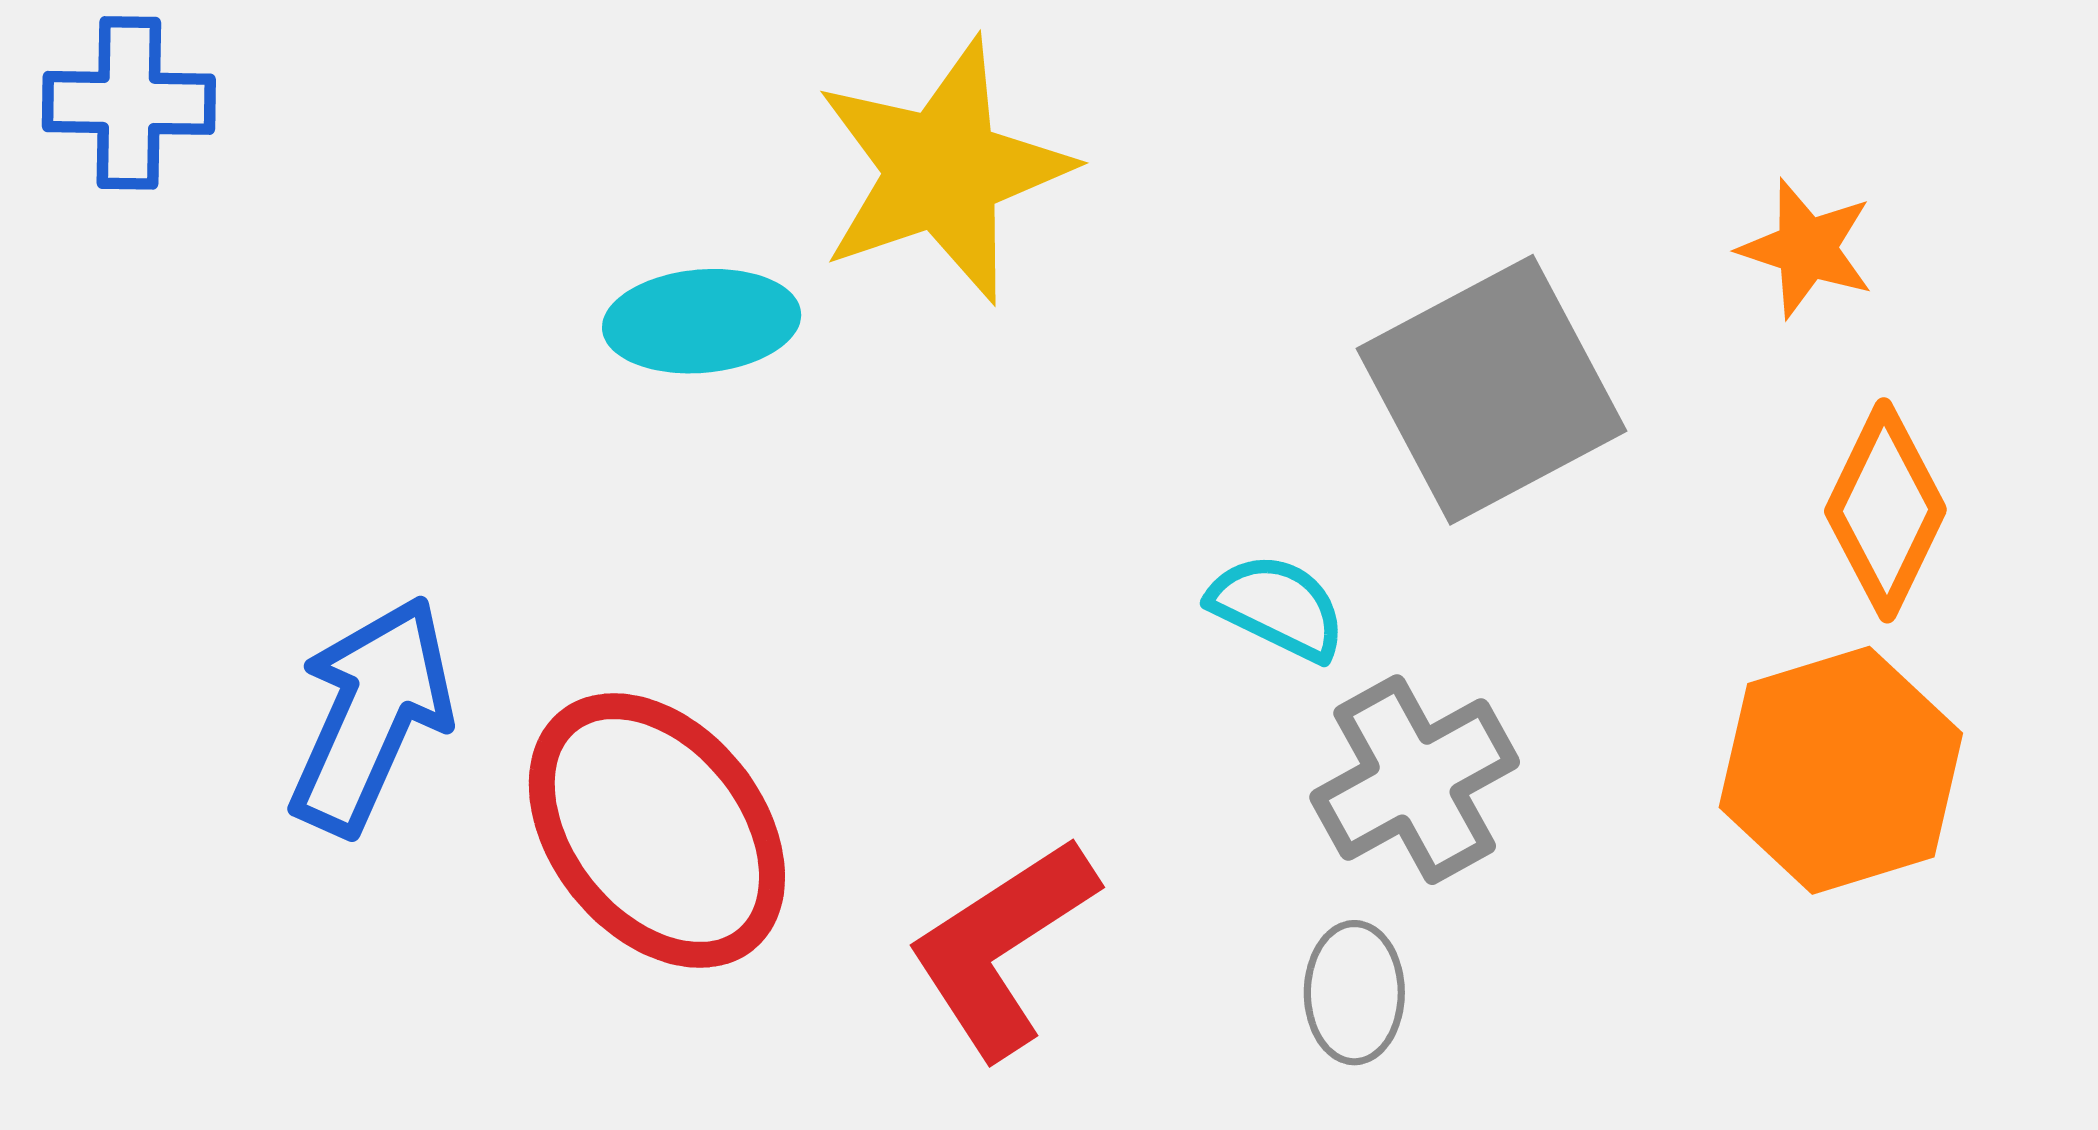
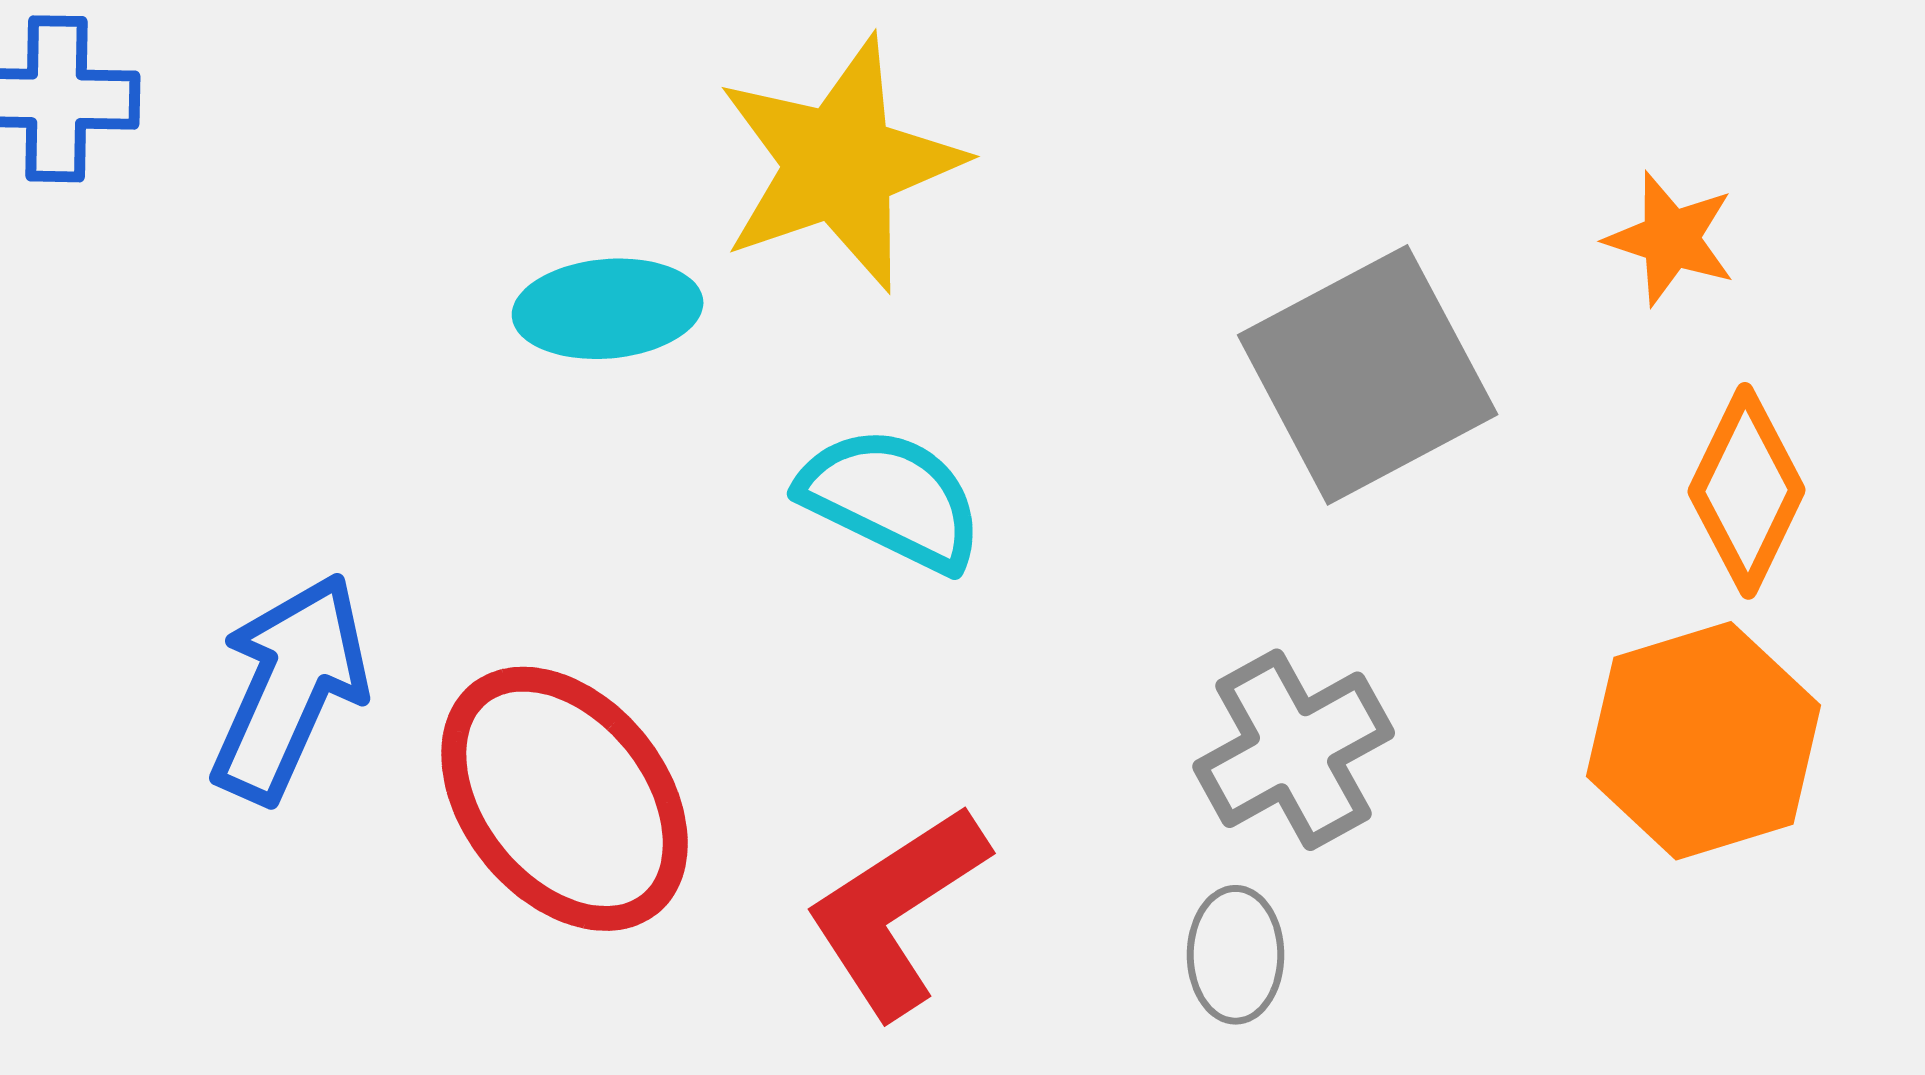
cyan semicircle: (1277, 607) -> (892, 499), moved, size x1.4

